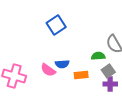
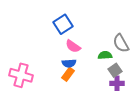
pink semicircle: (48, 70) -> (73, 46), moved
orange rectangle: (81, 75) -> (68, 74), moved, turned -48

